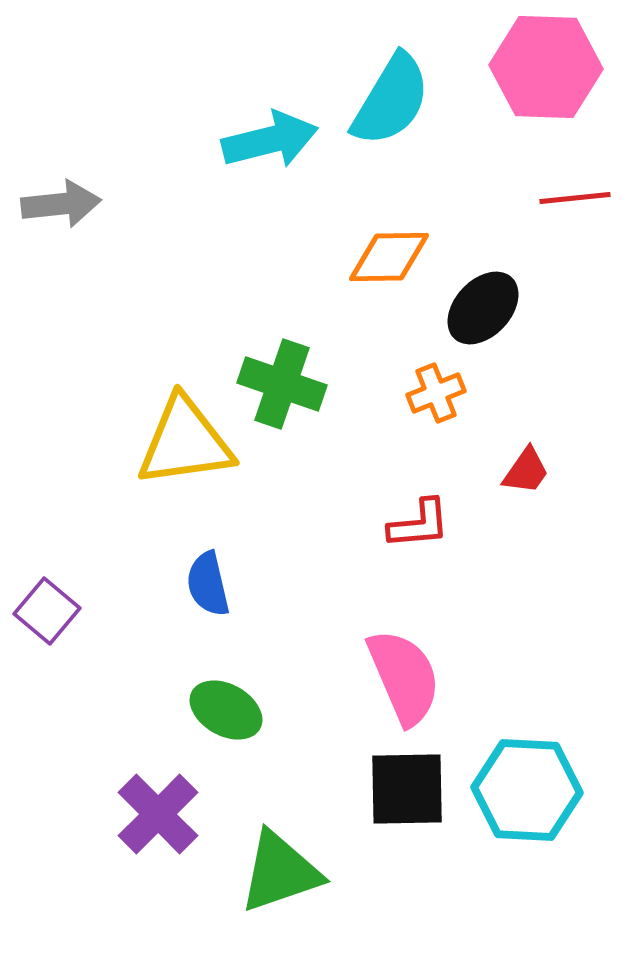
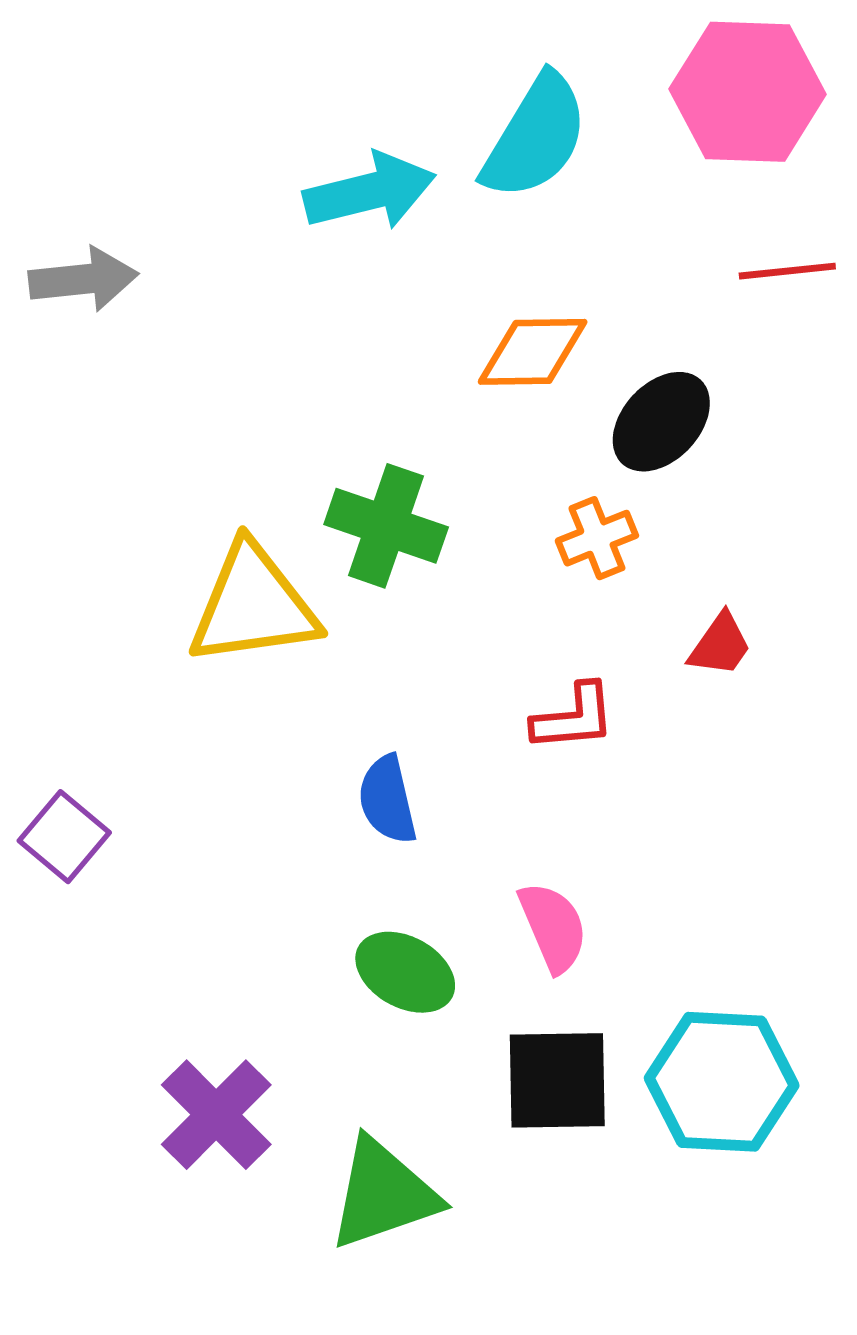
blue semicircle: (208, 584) -> (387, 800), moved
pink semicircle: (404, 677) -> (553, 927), size x0.7
green ellipse: (226, 710) -> (405, 972), moved

